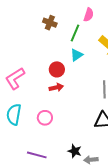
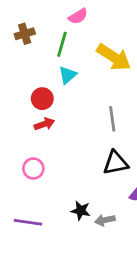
pink semicircle: (89, 15) -> (78, 16), turned 48
brown cross: (50, 23) -> (25, 34), turned -32

